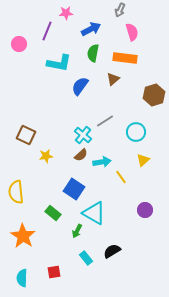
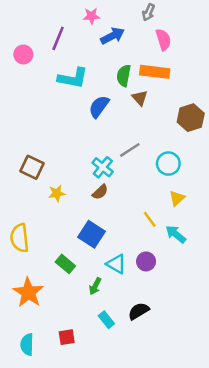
pink star: (66, 13) -> (91, 16), moved
green semicircle: (93, 53) -> (124, 76), moved
brown triangle: (113, 79) -> (140, 98), turned -32
cyan arrow: (102, 162) -> (176, 234), moved, turned -132
purple circle: (145, 210) -> (146, 261), moved
cyan triangle: (94, 213) -> (116, 264), size x0.7

